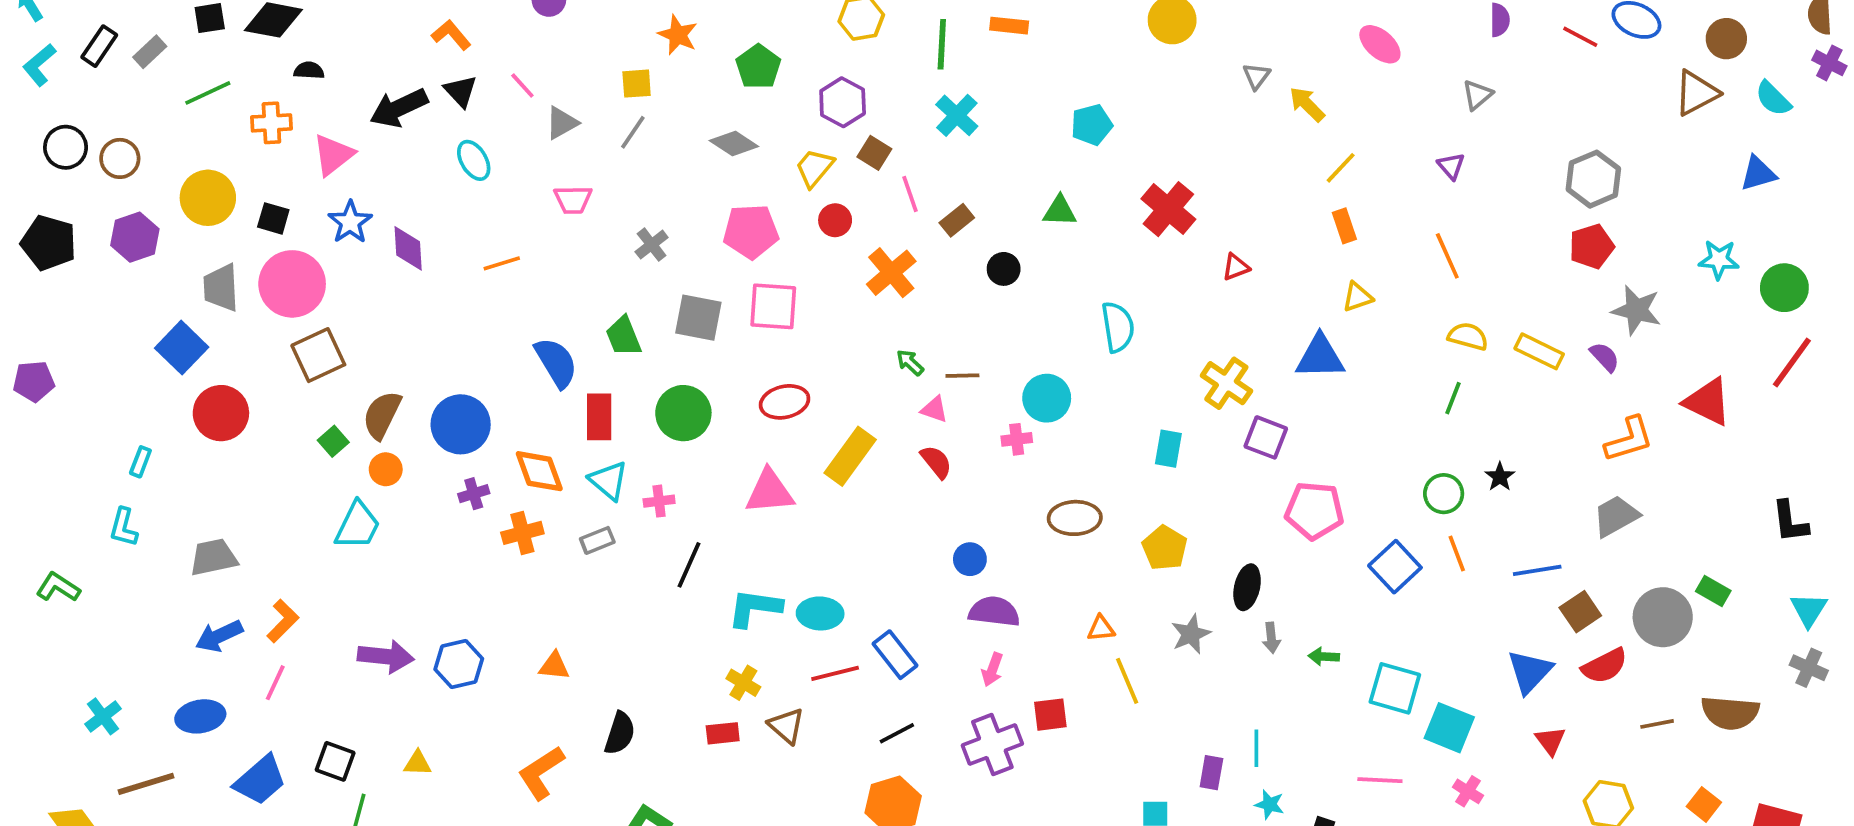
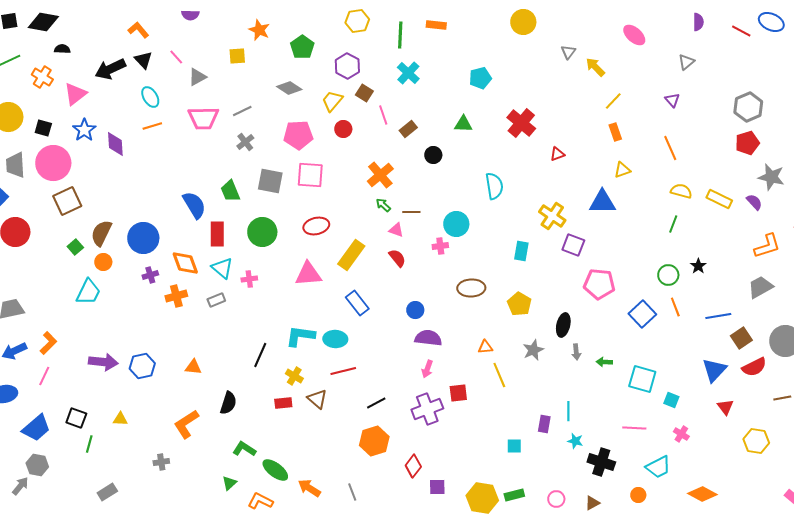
orange cross: (271, 123) -> (42, 77), turned 35
gray line: (633, 132) -> (242, 111), moved, turned 30
pink trapezoid: (573, 200) -> (203, 118), size x1.5
orange line: (502, 263) -> (152, 126), moved
orange cross: (891, 273) -> (380, 175), moved
black line: (689, 565) -> (260, 355), moved
blue rectangle: (895, 655) -> (357, 303), moved
cyan square: (1449, 728) -> (671, 400), size x0.6

